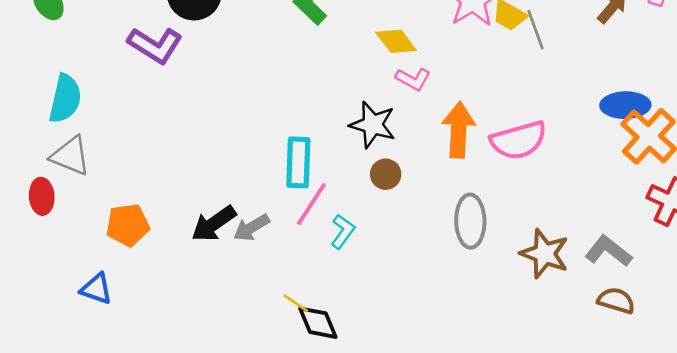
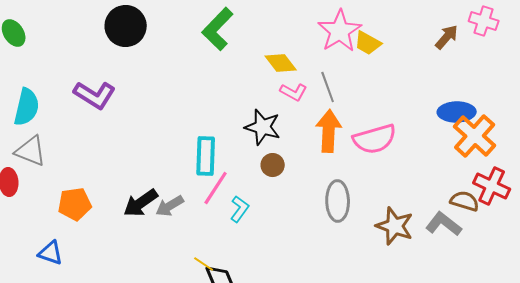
gray line: (535, 30) -> (328, 87), moved
purple L-shape: (155, 45) -> (95, 95), moved
brown semicircle: (616, 301) -> (465, 201), moved

